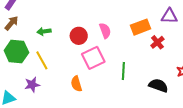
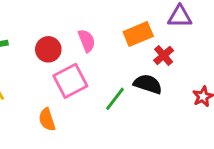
green line: (123, 71) -> (115, 99), turned 36
black semicircle: (158, 85) -> (148, 84), moved

